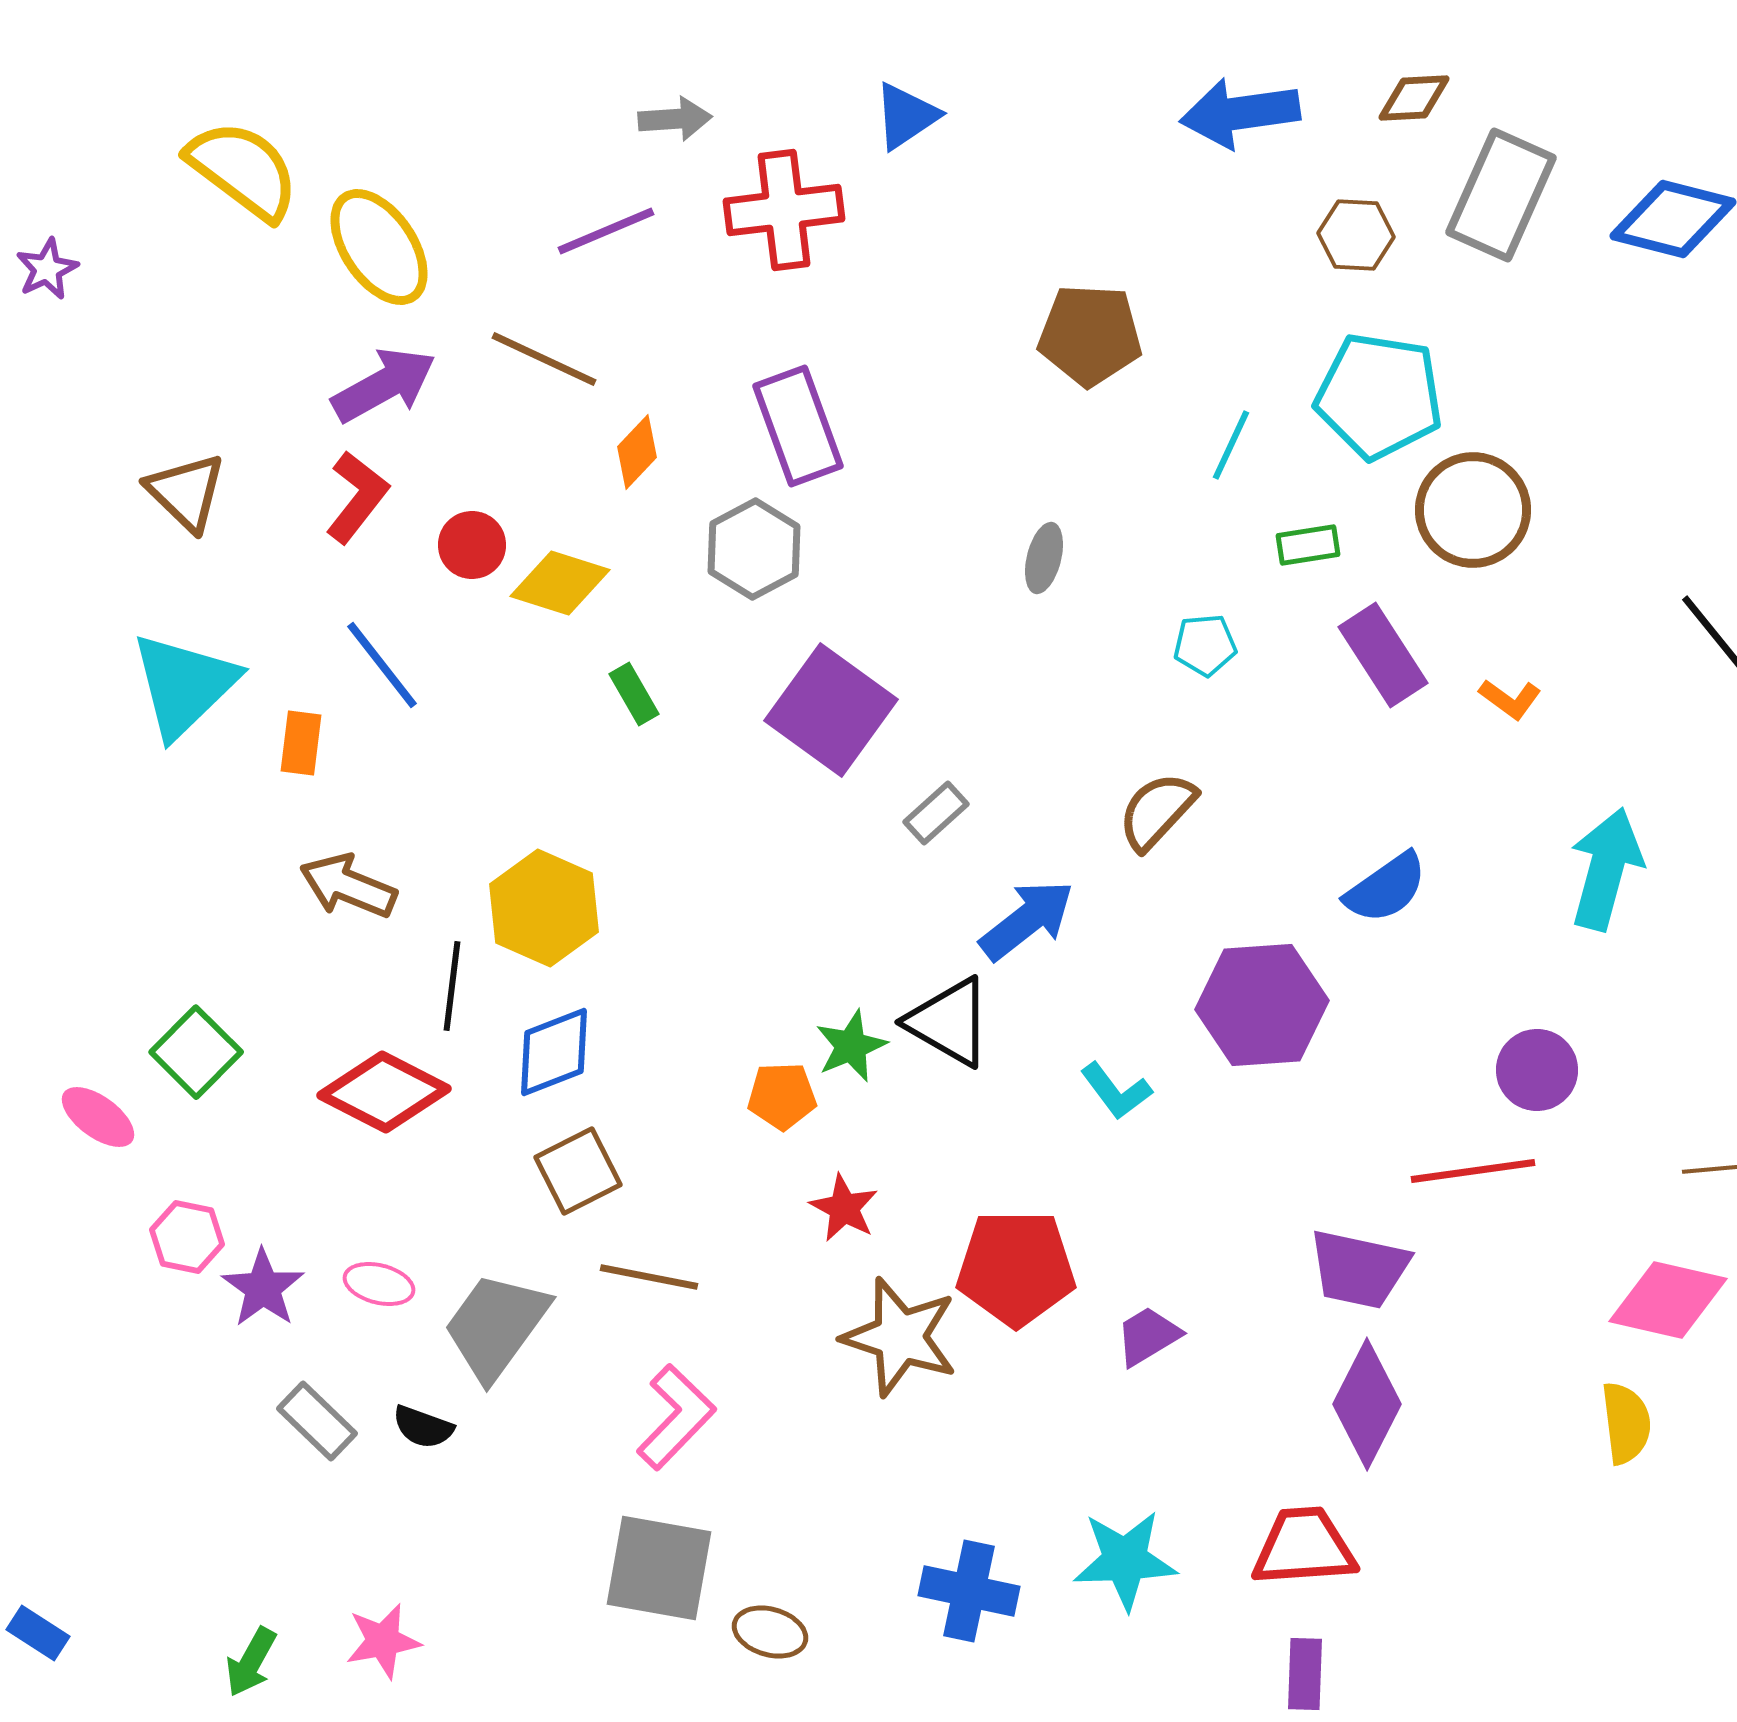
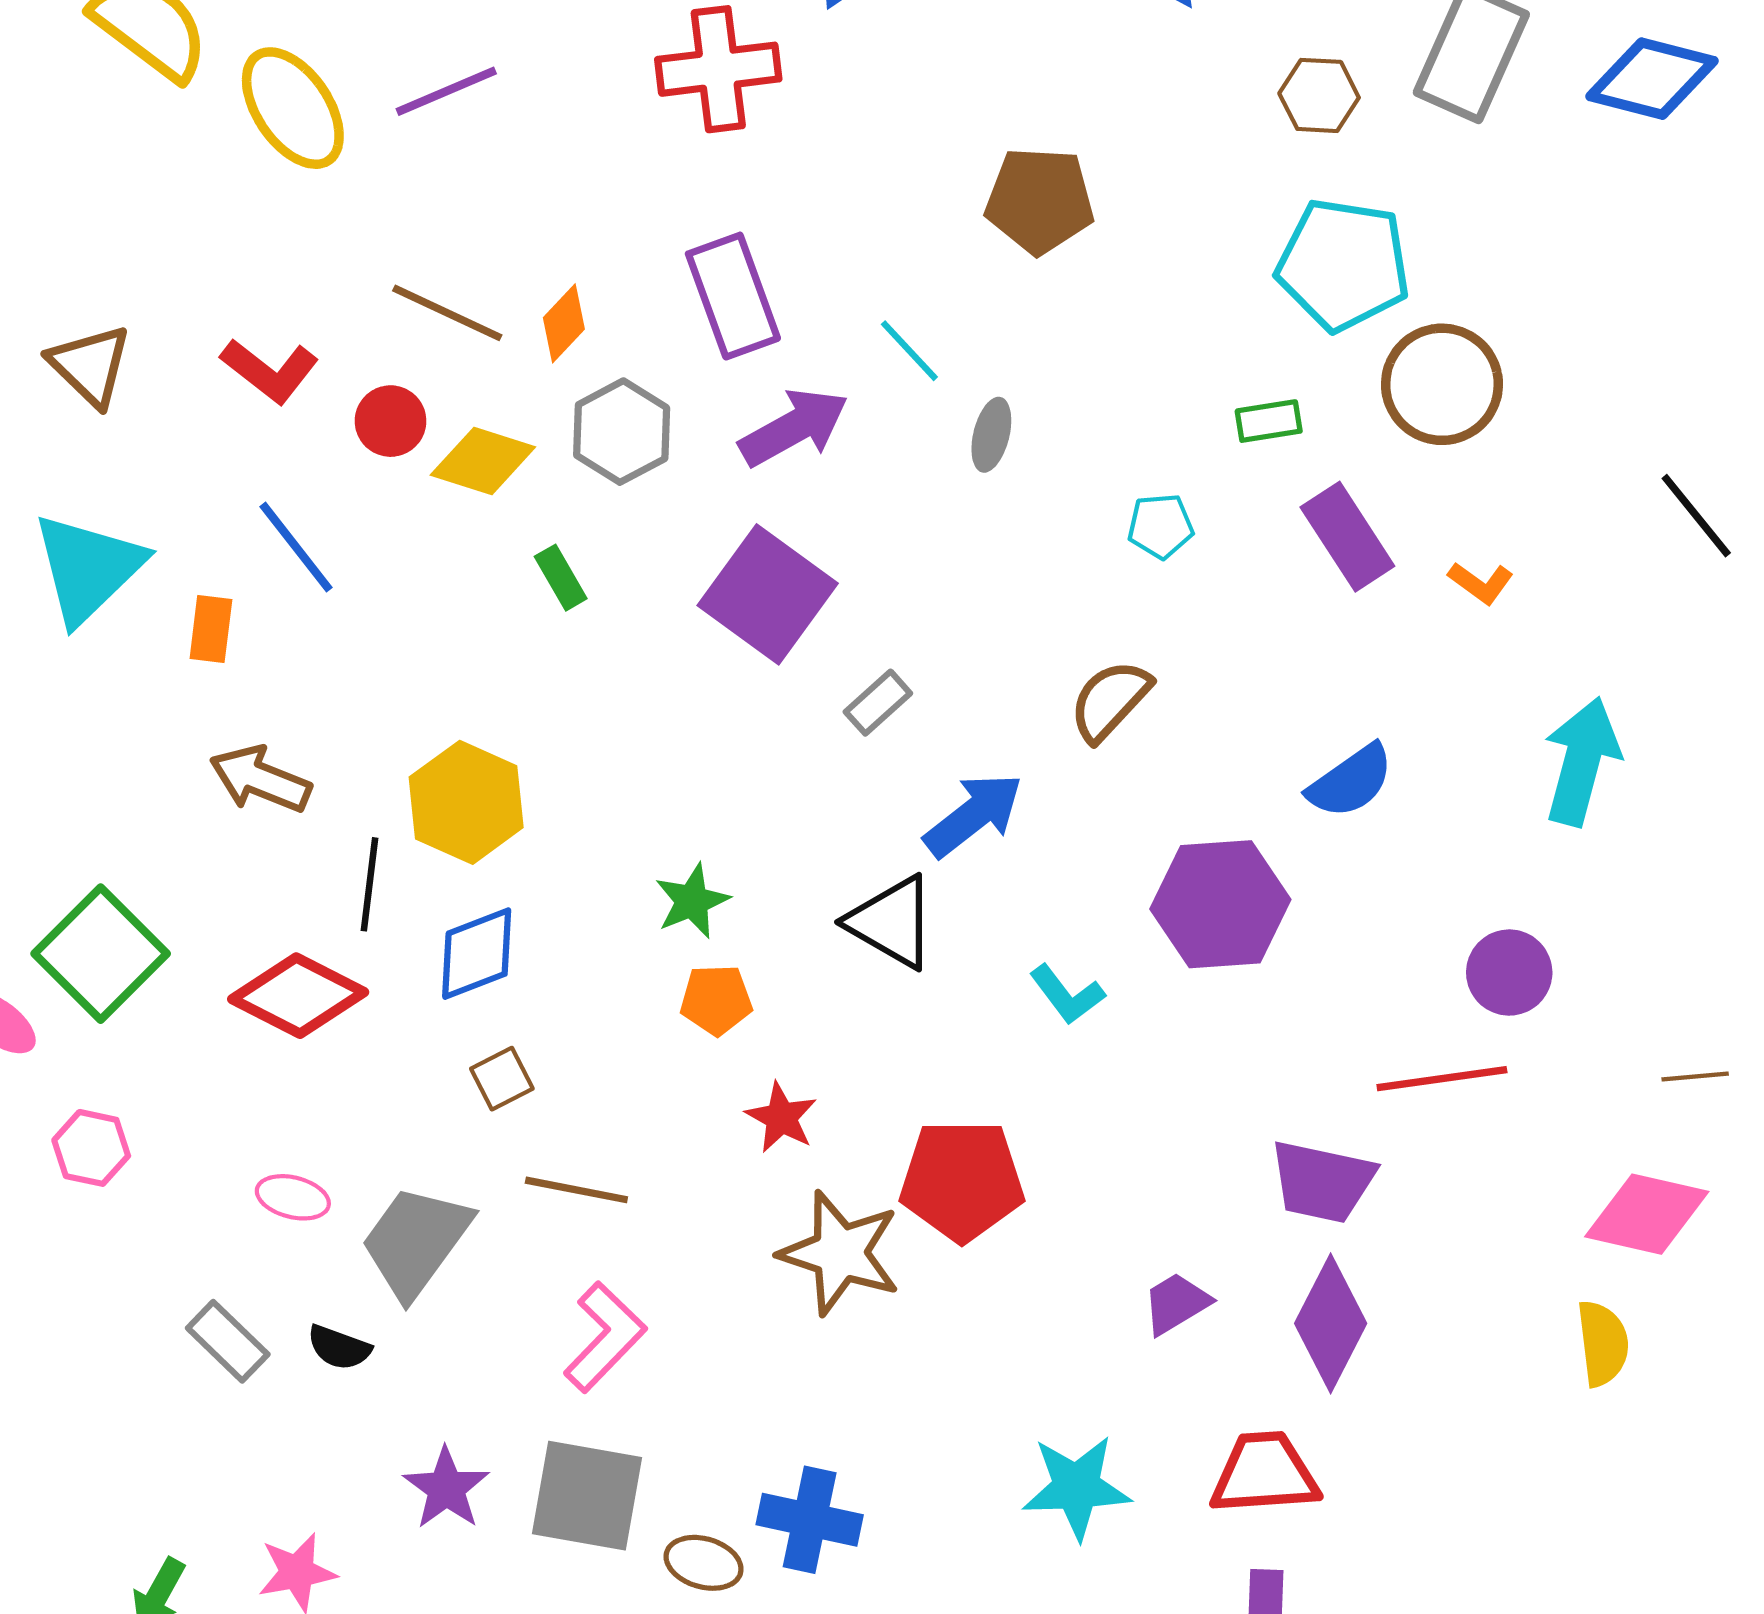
purple line: (606, 231) -> (446, 91), moved
brown line: (544, 359) -> (447, 313), moved
purple arrow: (384, 385) -> (794, 427), moved
cyan line: (1231, 445) -> (909, 351), moved, turned -68
red L-shape: (357, 497) -> (270, 371), turned 90
gray hexagon: (754, 549) -> (622, 432), moved
green star: (851, 1046) -> (692, 901), moved
green square: (196, 1052) -> (101, 954), size x1.4
brown square: (578, 1171) -> (502, 1079), size x0.7
purple star: (263, 1288) -> (446, 1488), moved
purple trapezoid: (1148, 1336) -> (1176, 1303), moved
blue cross: (969, 1591) -> (810, 1520), moved

